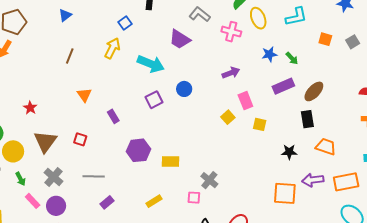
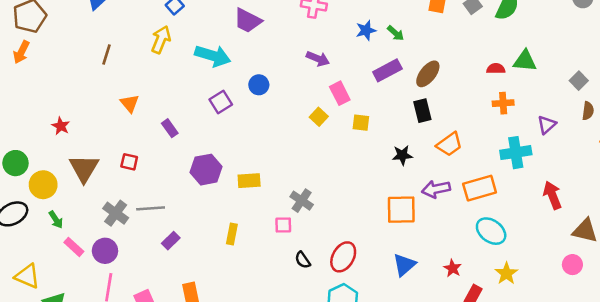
purple arrow: (231, 73) -> (318, 59), turned 48
orange trapezoid: (326, 147) -> (449, 144), turned 130
gray cross: (53, 177) -> (116, 213), moved
yellow rectangle: (154, 201) -> (232, 234), turned -42

